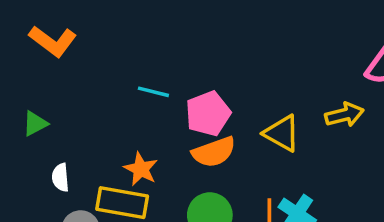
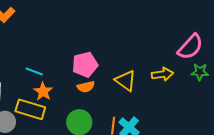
cyan line: (153, 92) -> (34, 71), moved
orange semicircle: (214, 152) -> (86, 87), size x0.7

